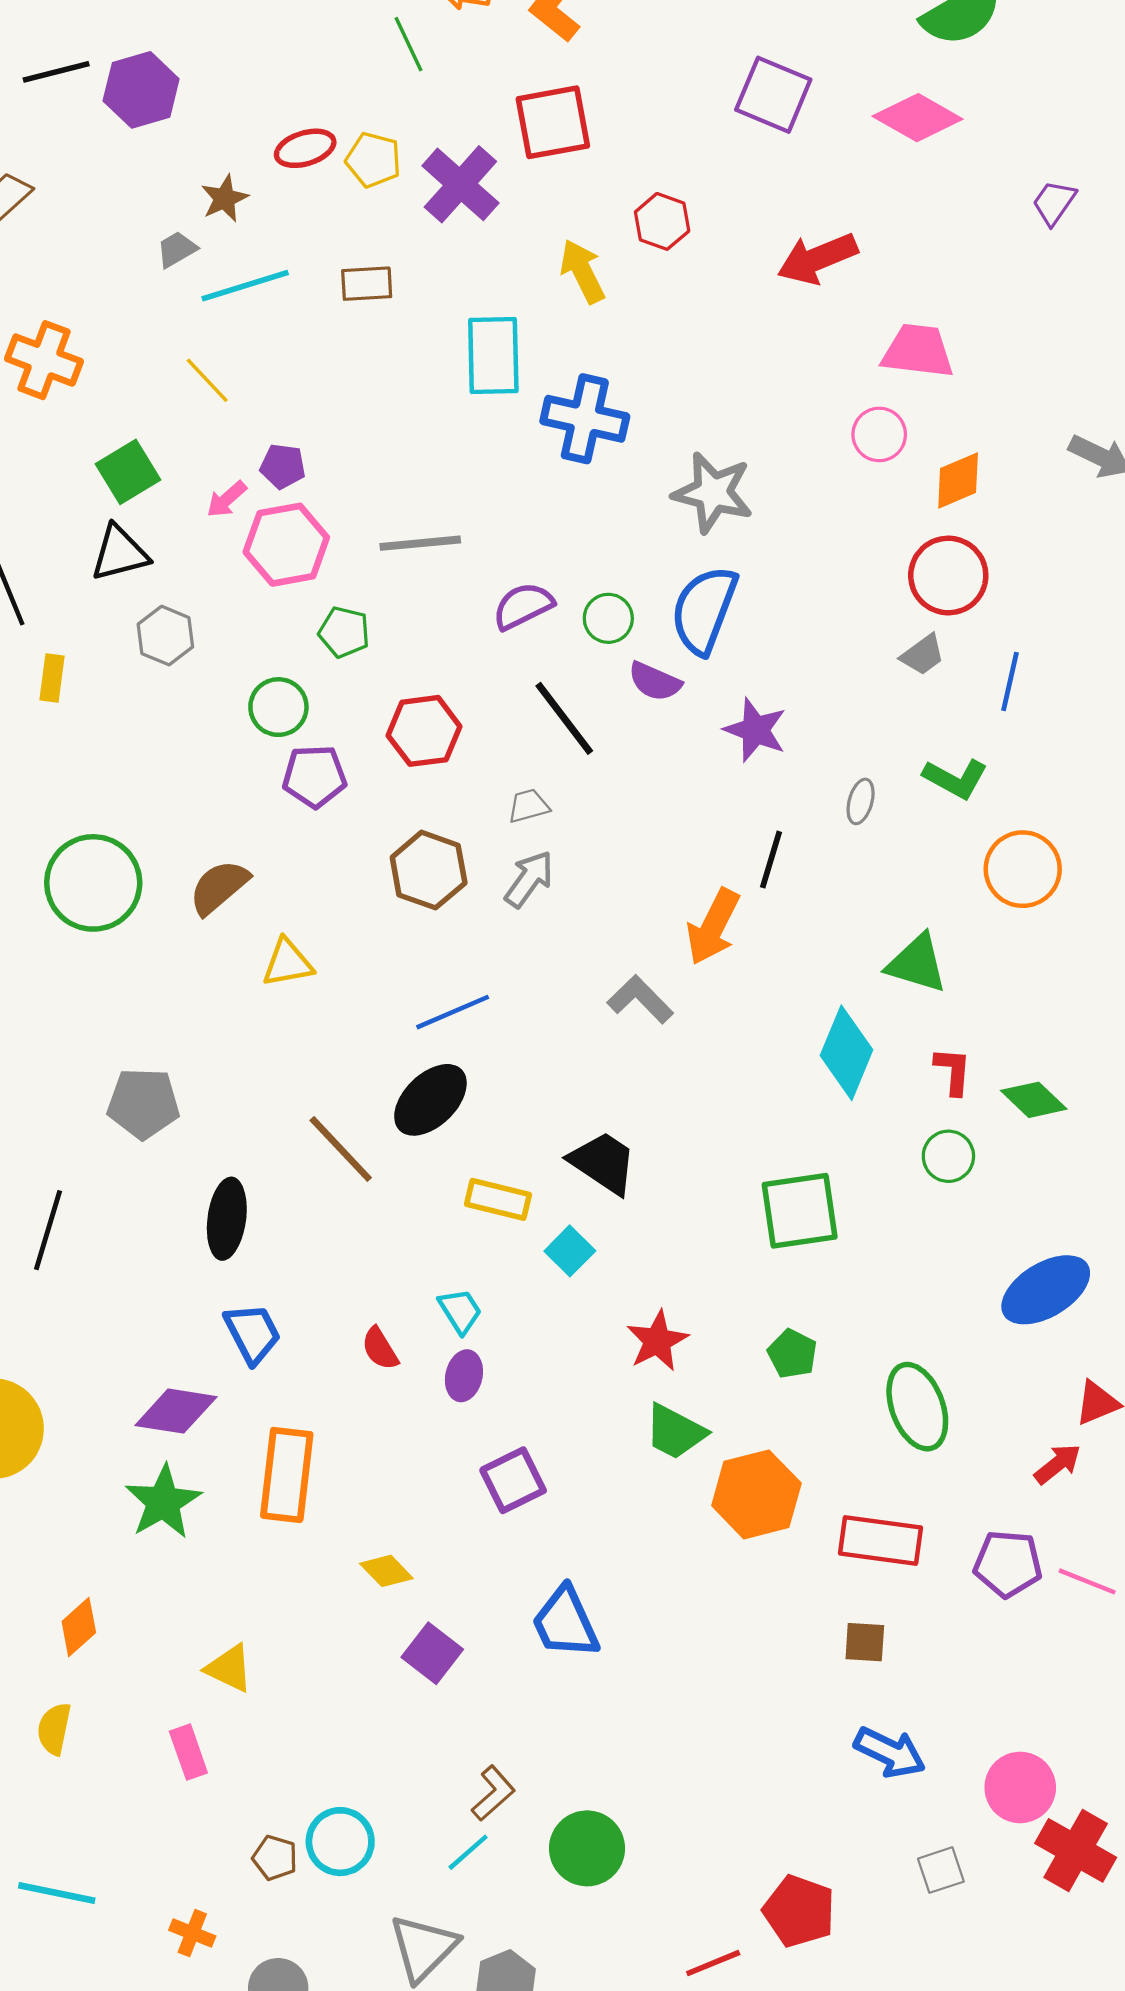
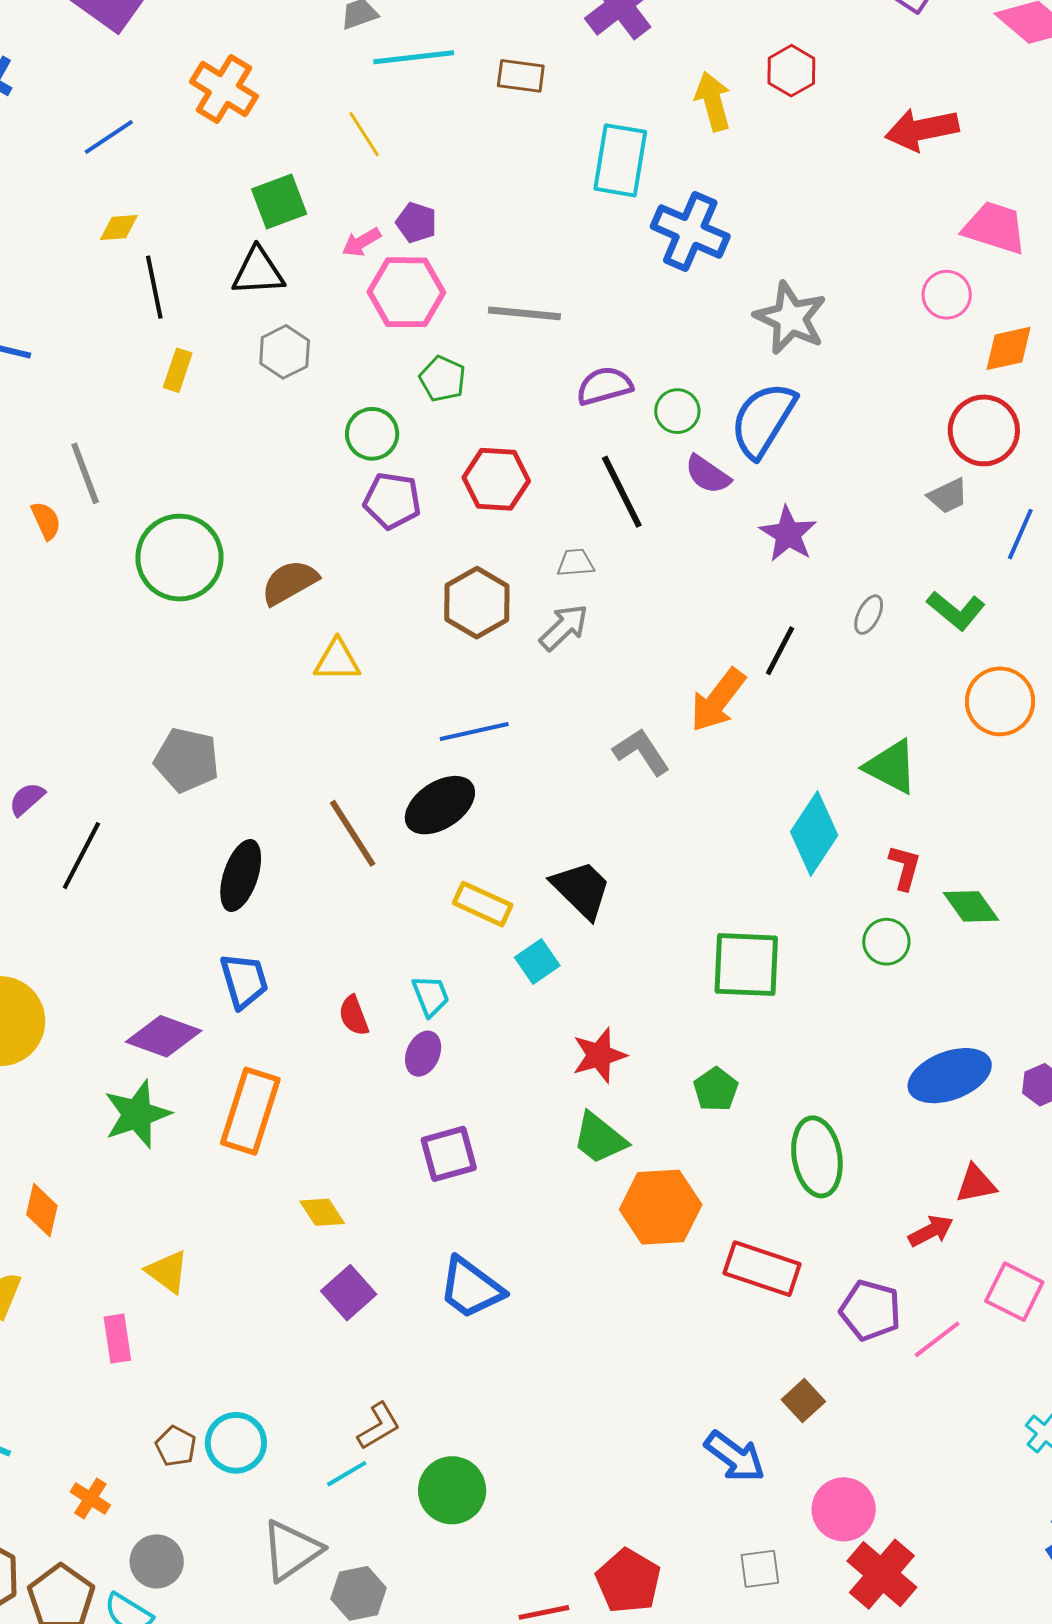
pink line: (1087, 1581) -> (937, 1339), turned -70
blue trapezoid: (565, 1623) -> (471, 1288), turned -40
orange diamond: (79, 1627) -> (42, 1210), turned -46
brown square: (865, 1642) -> (803, 1401), moved, turned 33

